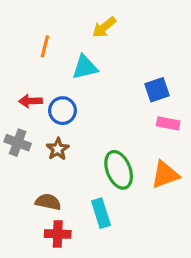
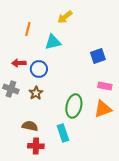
pink rectangle: (168, 123) -> (105, 86), moved
green ellipse: (119, 170) -> (74, 106), turned 35

